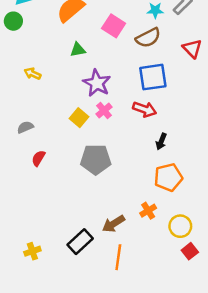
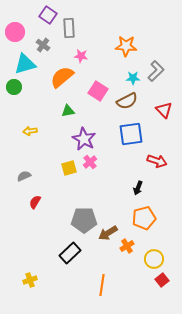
yellow arrow: (32, 74) -> (30, 131), turned -32
red arrow: (145, 109) -> (157, 161), moved
yellow square: (79, 118) -> (69, 168), turned 35
gray pentagon: (96, 159) -> (84, 220), moved
brown arrow: (114, 224) -> (108, 233), moved
black rectangle: (80, 242) -> (70, 253), moved

